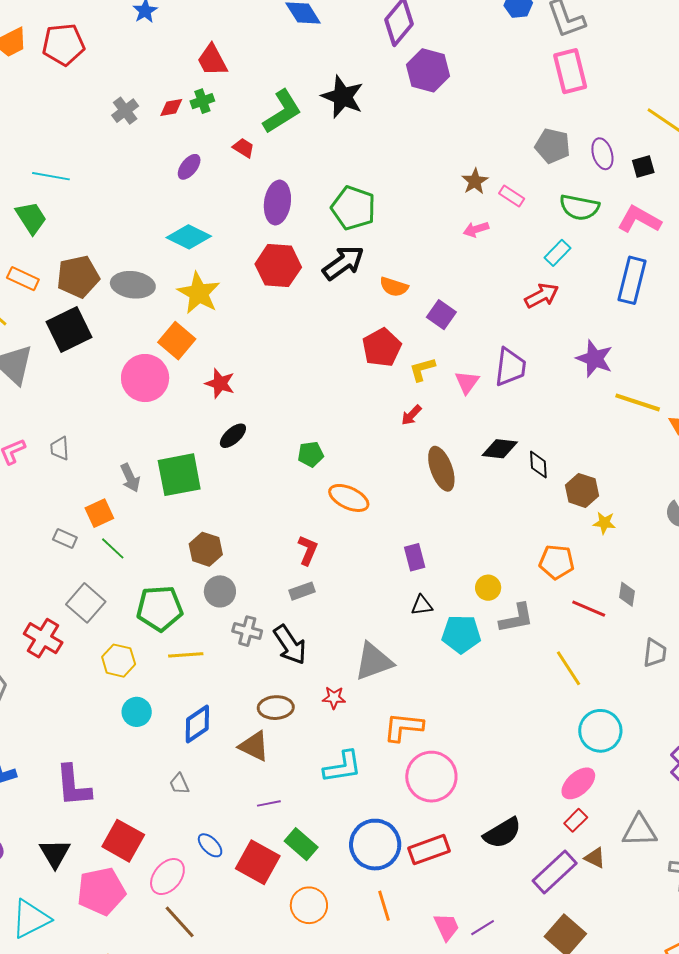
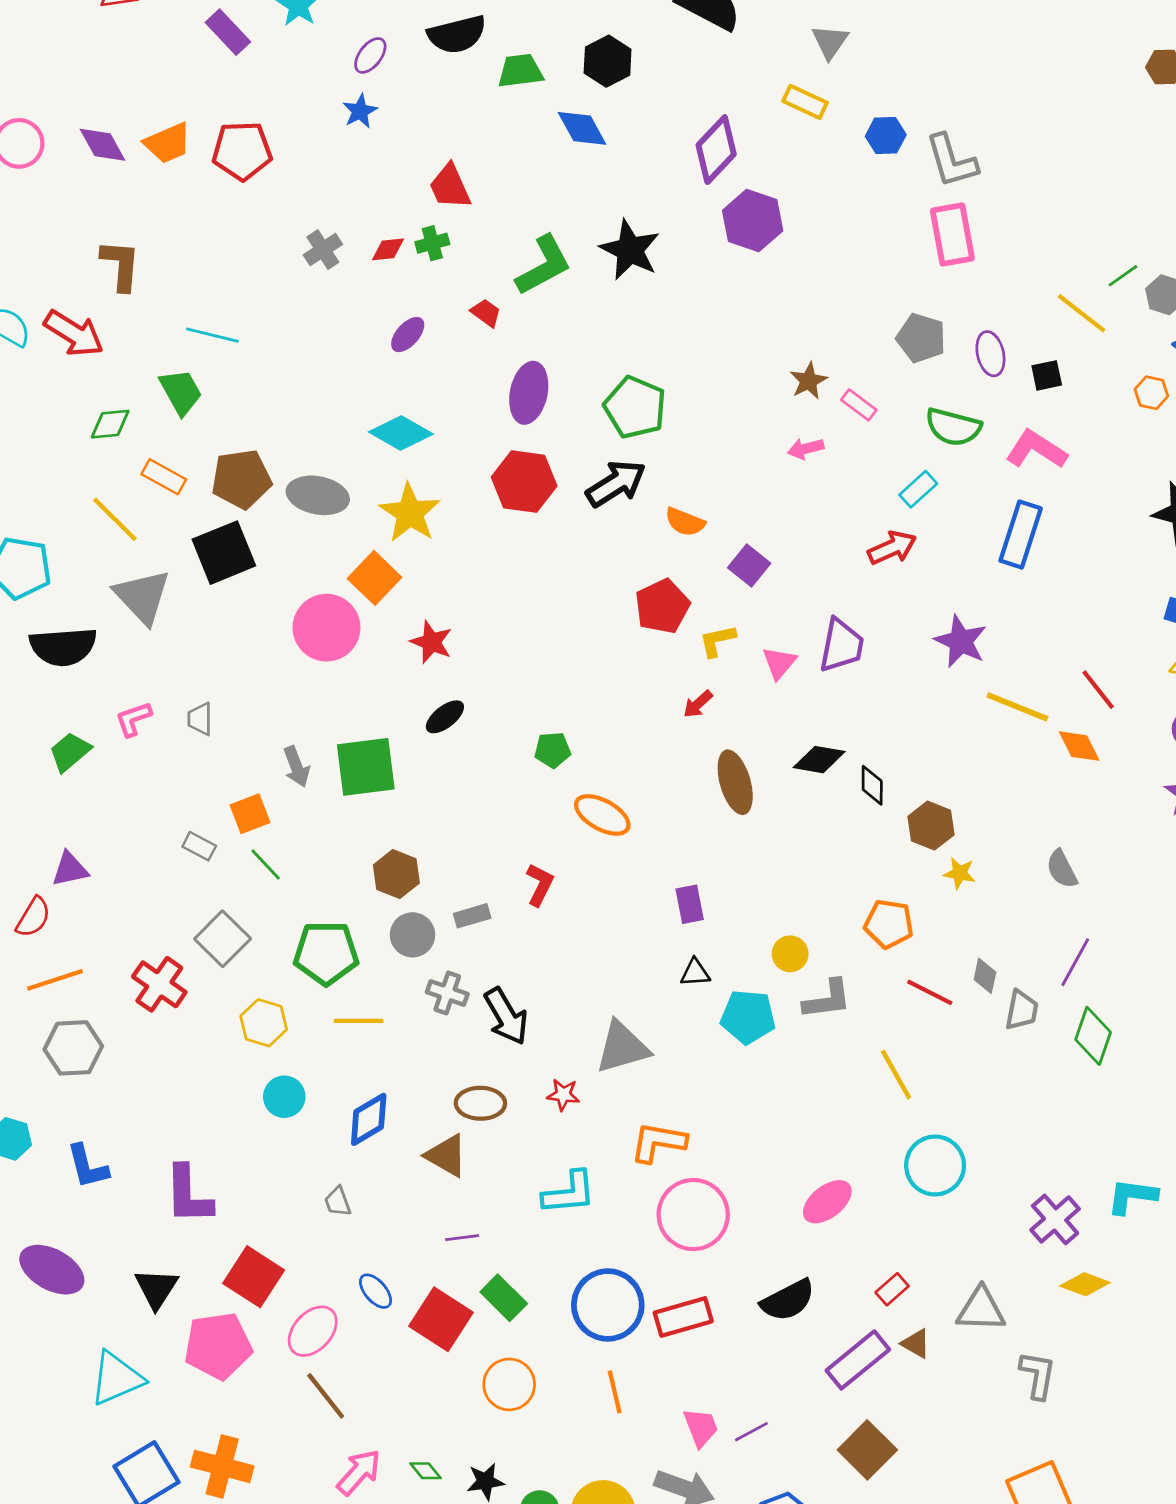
gray rectangle: (302, 591) -> (472, 916), moved
gray trapezoid: (655, 653) -> (1022, 1010), moved
pink ellipse: (578, 783) -> (827, 1202), moved

